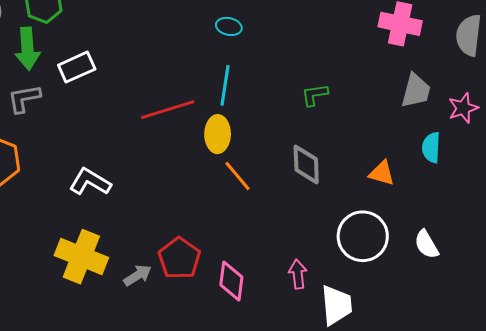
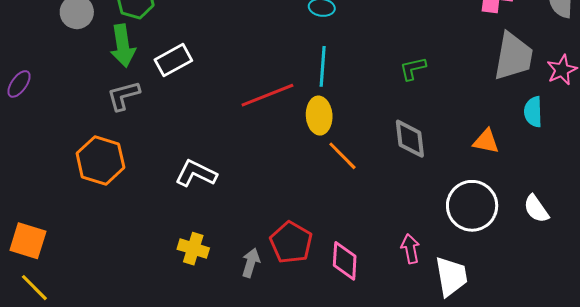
gray trapezoid: (416, 91) -> (513, 56), size x1.4
yellow cross: (81, 257) -> (193, 249), size x0.6
gray arrow: (138, 275) -> (251, 263), turned -36

